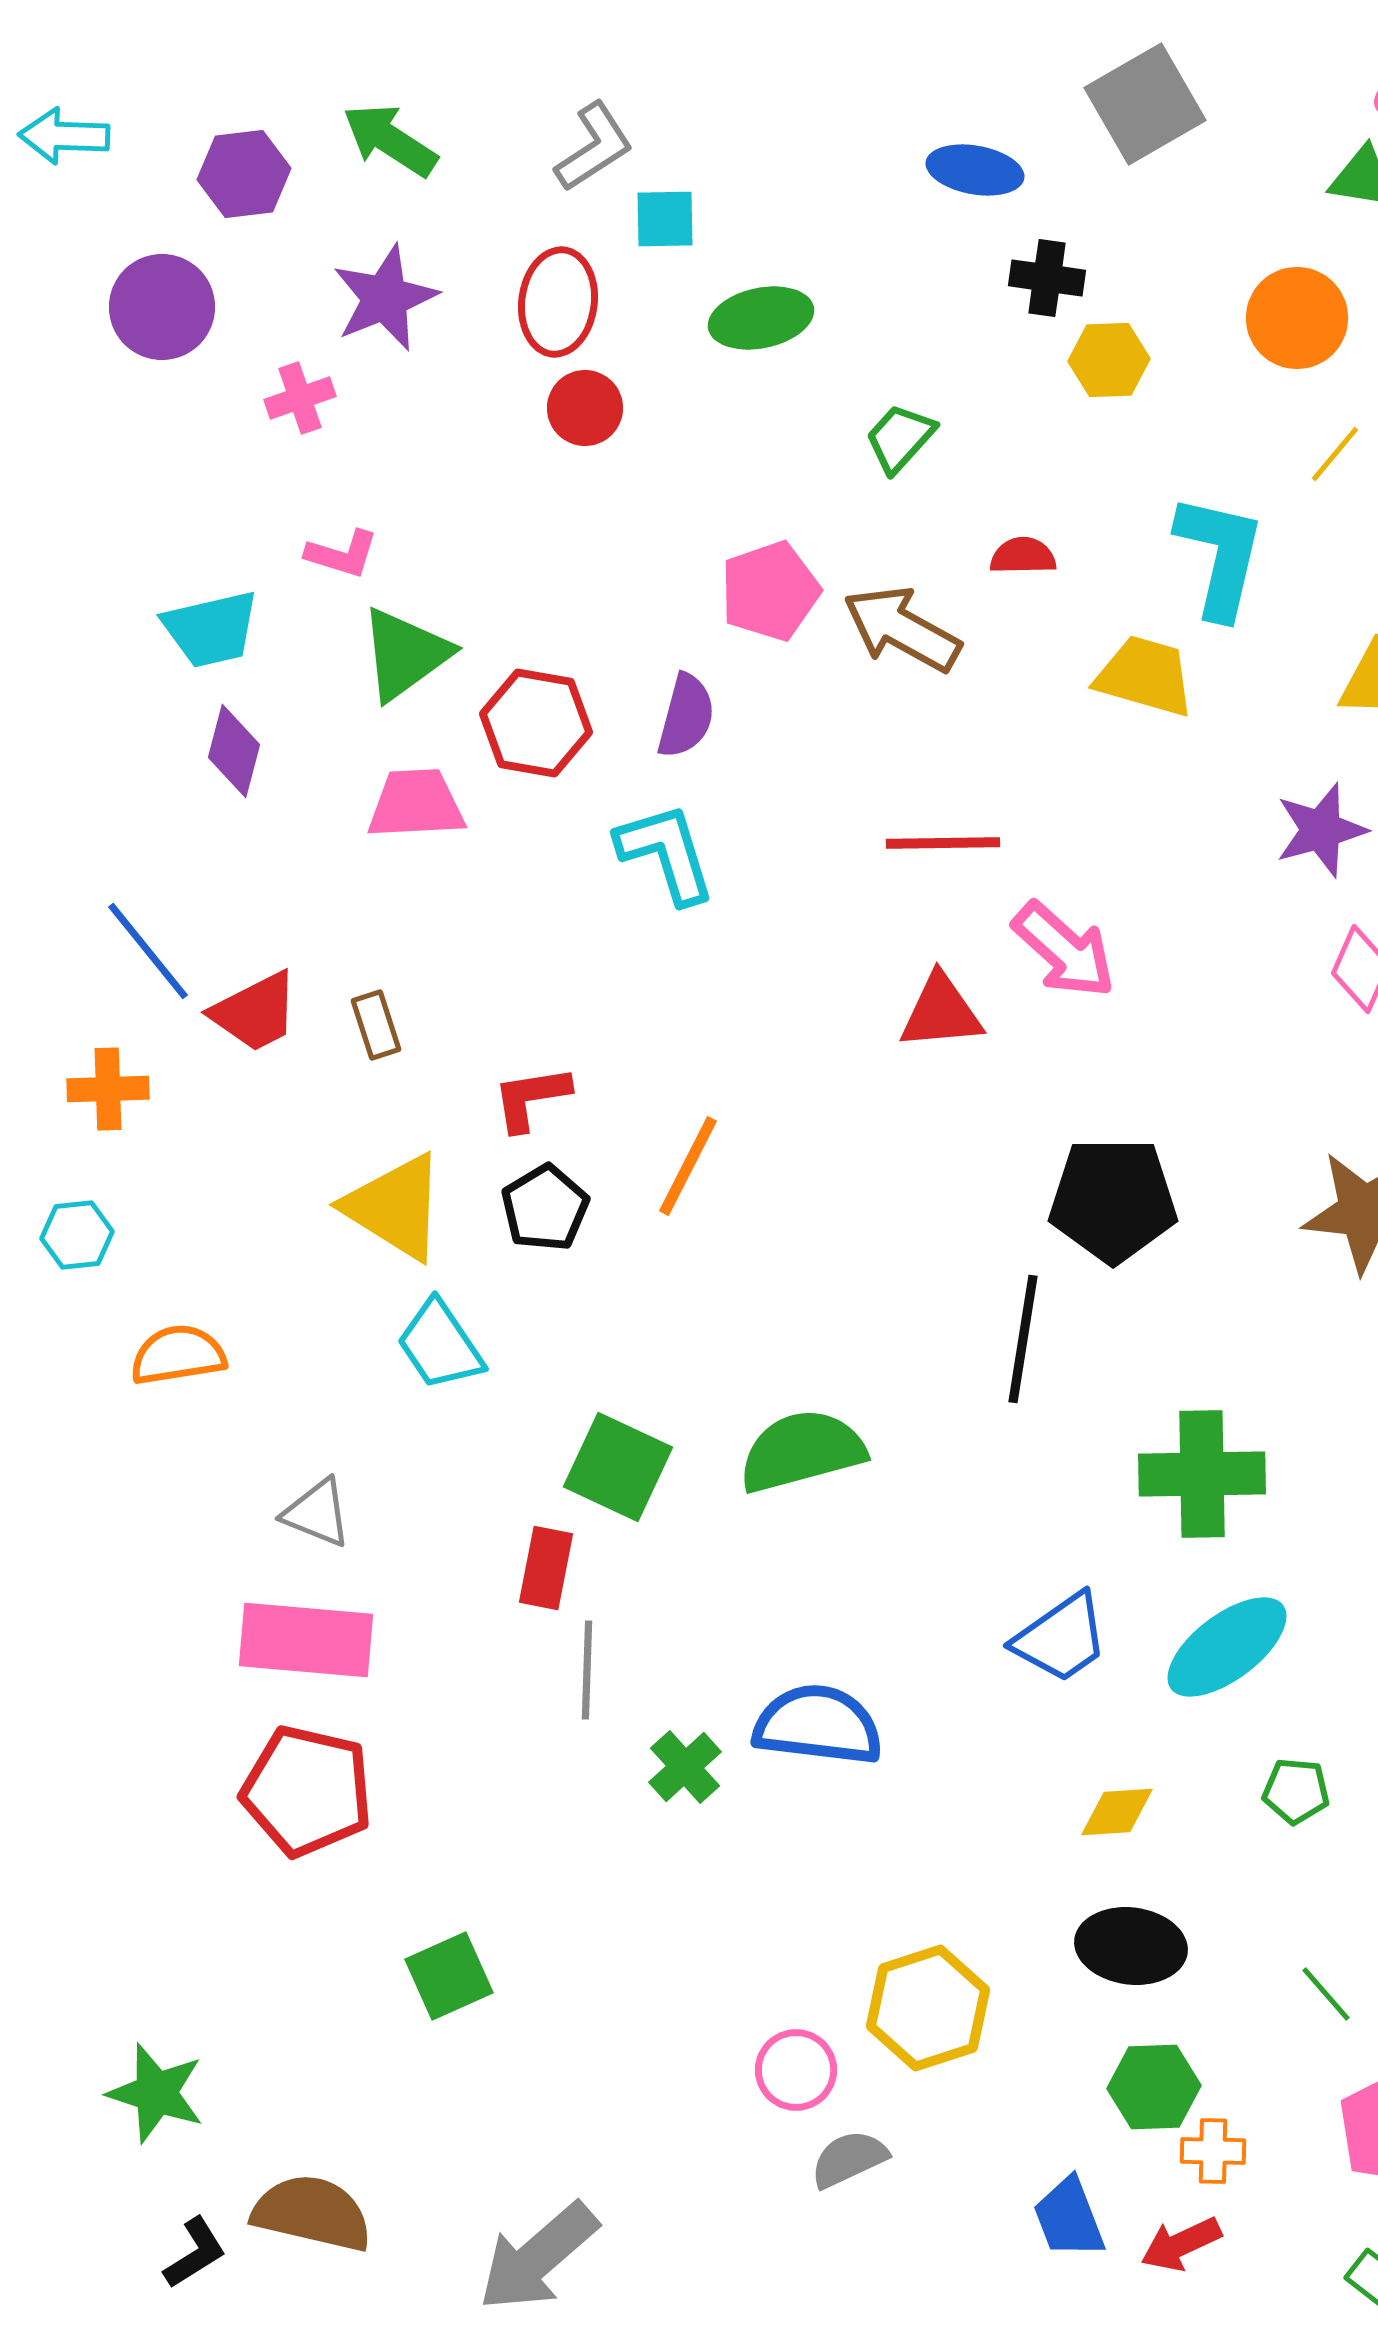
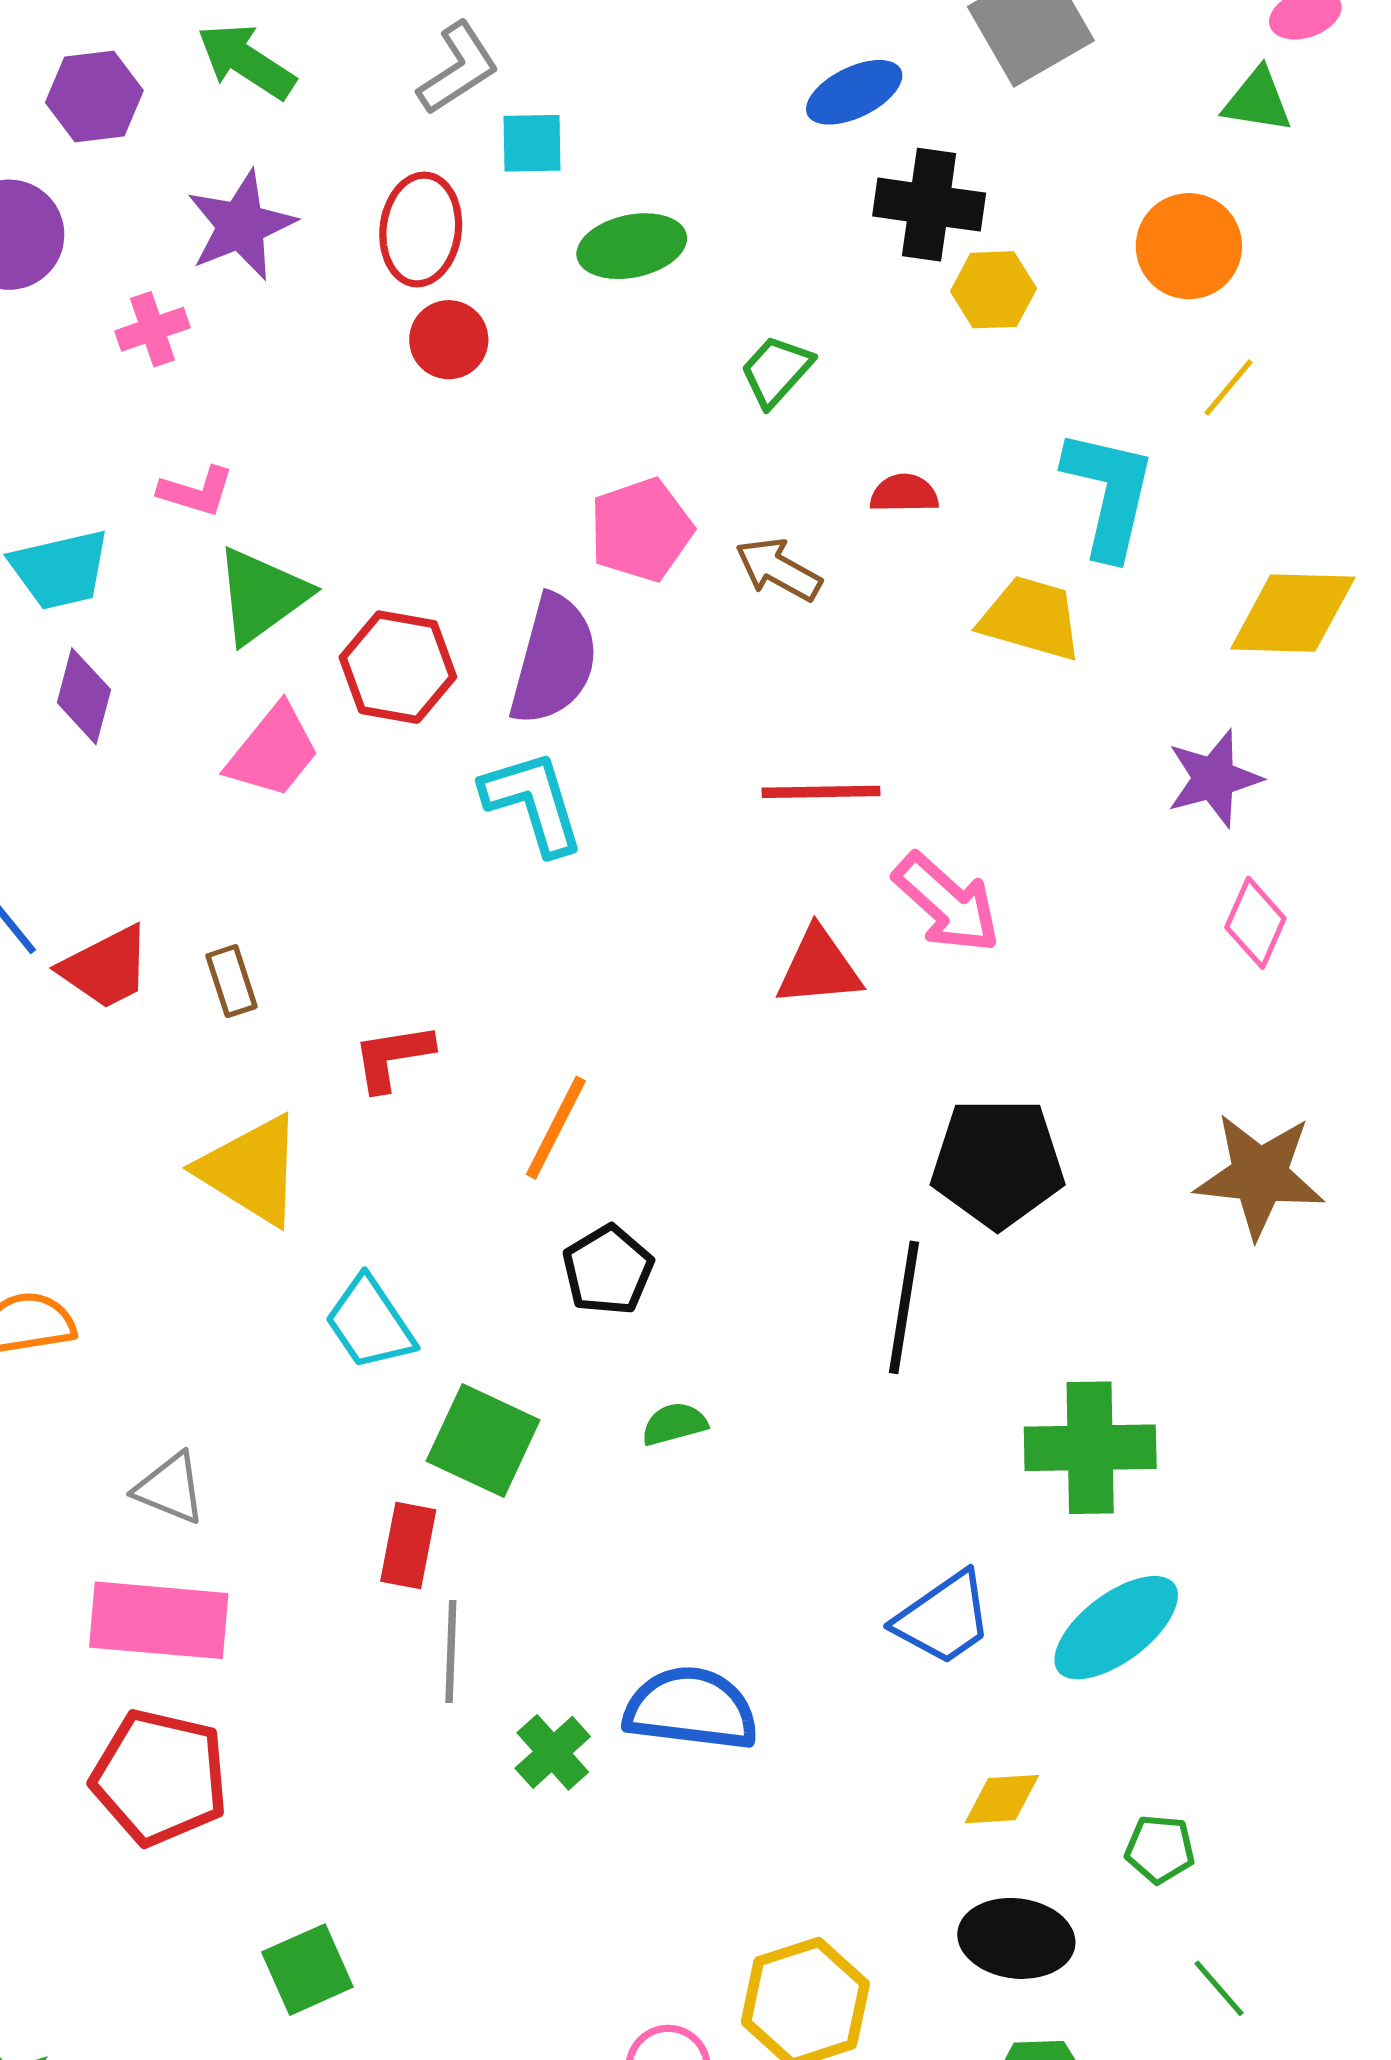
blue ellipse: (975, 170) -> (854, 92), turned -36
black cross: (1047, 278) -> (929, 205), size x1.4
brown arrow: (902, 629) -> (778, 569), size x0.7
purple semicircle: (686, 716) -> (554, 660), size x1.5
pink trapezoid: (416, 804) -> (273, 751), turned 132
black pentagon: (545, 1208) -> (608, 1270), moved
cyan trapezoid: (440, 1345) -> (370, 1323), moved
green semicircle: (802, 1451) -> (674, 1424), size x0.5
green pentagon: (1296, 1791) -> (1160, 1849), moved

